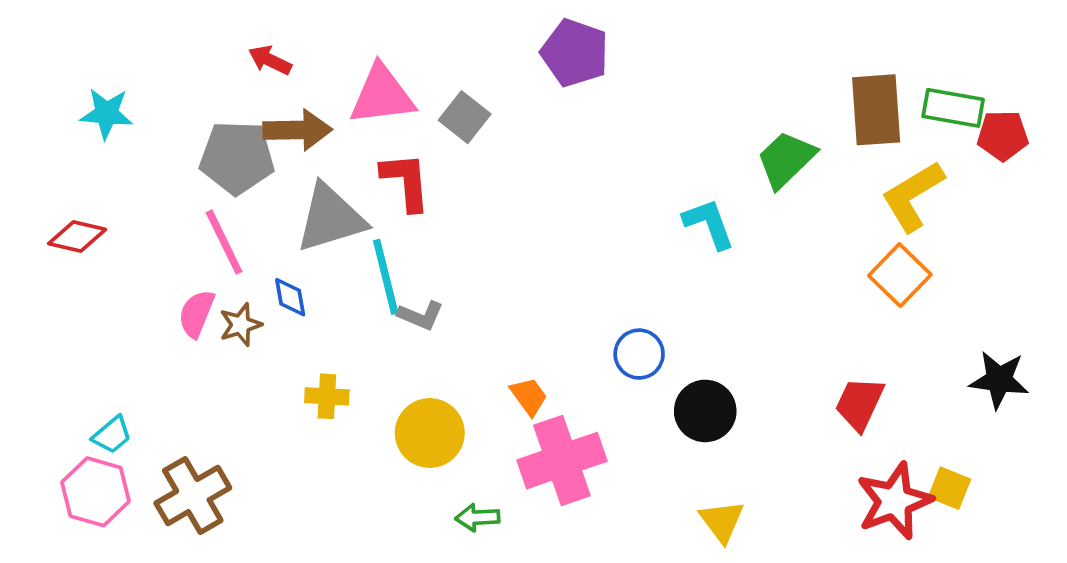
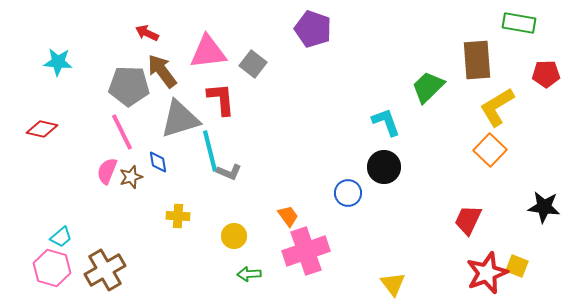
green rectangle: (953, 108) -> (519, 23), moved
brown arrow: (297, 130) -> (162, 71), turned -126
black circle: (705, 411) -> (384, 167), moved
yellow circle: (430, 433) -> (234, 236), size x0.7
green arrow: (477, 518) -> (249, 274), moved

